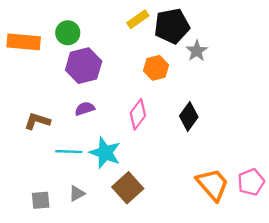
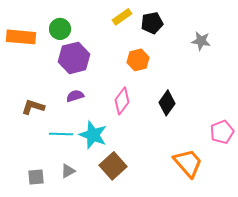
black pentagon: (172, 26) -> (152, 23), size x0.7
gray star: (197, 51) -> (201, 41), moved, turned -30
pink pentagon: (251, 182) -> (222, 132), moved

